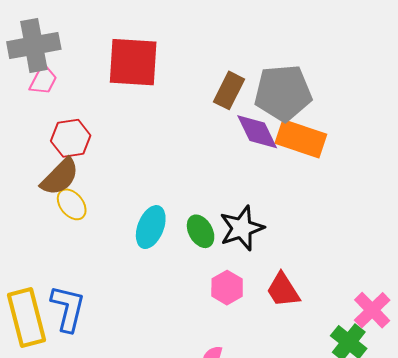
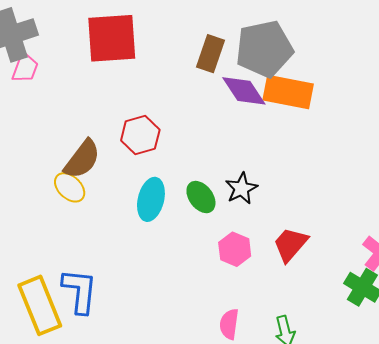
red hexagon: (71, 138) -> (140, 135), moved
brown semicircle: (60, 177) -> (82, 159), moved
black star: (242, 228) -> (241, 188), size x0.7
red trapezoid: (283, 290) -> (290, 244), turned 81

